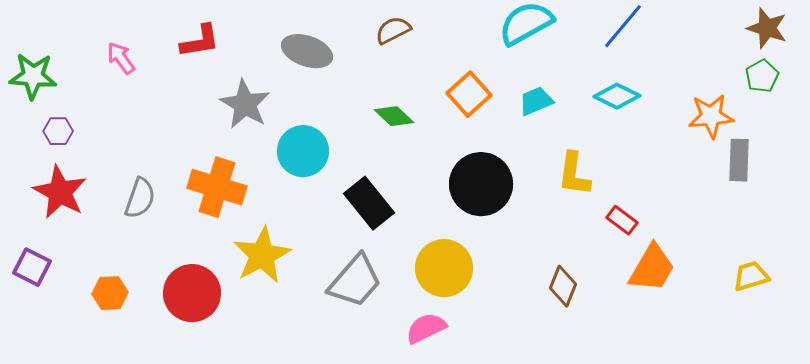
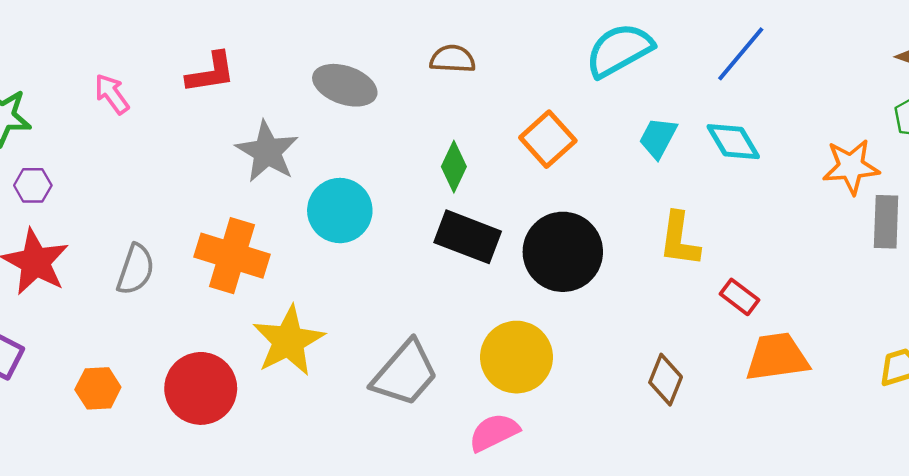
brown semicircle: (393, 30) -> (453, 59), turned 30
cyan diamond: (617, 96) -> (733, 142), turned 33
cyan trapezoid: (536, 101) -> (658, 138), moved, turned -39
green diamond: (394, 116) -> (454, 167), turned 72
black rectangle: (369, 203) -> (468, 237), moved, turned -30
orange trapezoid: (652, 268) -> (777, 357), turned -128

